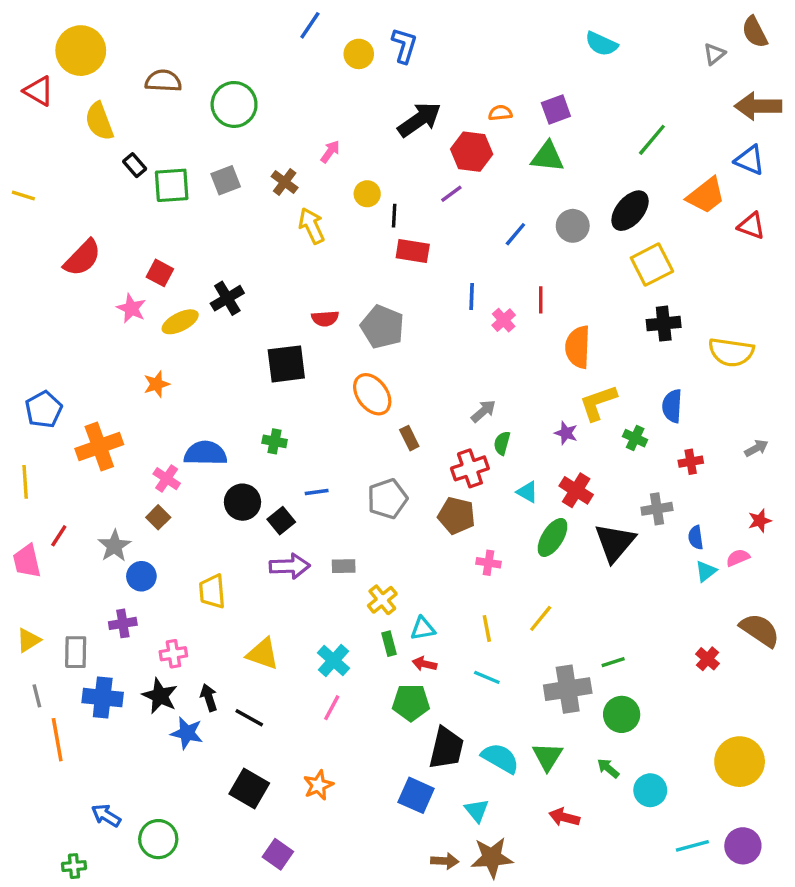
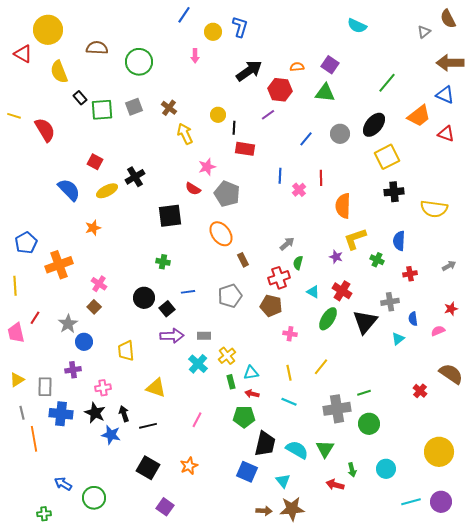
purple square: (556, 110) -> (330, 65), turned -36
pink arrow: (330, 152) -> (195, 56), moved, turned 144
red semicircle: (82, 258) -> (45, 130), moved, turned -75
pink star: (131, 308) -> (207, 167), moved, turned 30
red semicircle: (325, 318) -> (193, 189), turned 35
blue semicircle: (205, 453) -> (69, 190), moved, turned 45
cyan triangle: (706, 571) -> (398, 339), moved
cyan cross: (333, 660) -> (198, 364), moved
black line: (249, 718) -> (148, 426), turned -42
green arrow: (608, 768) -> (352, 470), moved, turned -144

